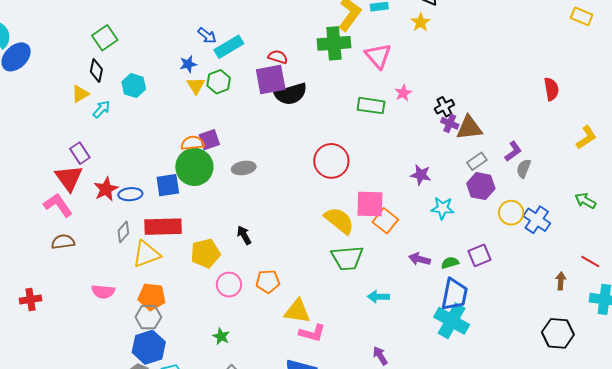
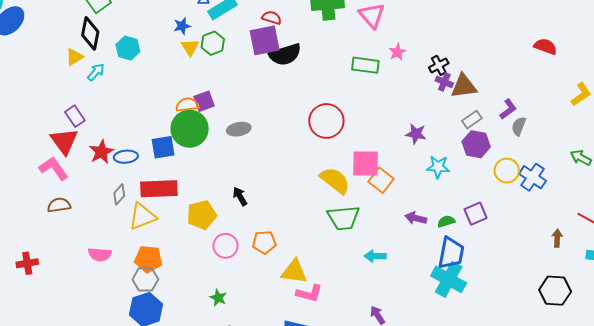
black diamond: (96, 70) -> (90, 33), size x1.4
red semicircle: (551, 89) -> (545, 46), turned -60

